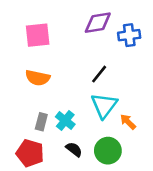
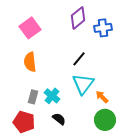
purple diamond: (98, 23) -> (78, 18), turned -30
pink square: (38, 35) -> (30, 28), turned -30
orange semicircle: (38, 78) -> (30, 62), turned 72
green circle: (108, 151) -> (105, 120), moved

